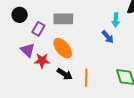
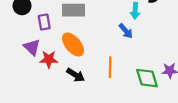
purple rectangle: (38, 29) -> (44, 22), turned -40
orange line: (86, 78) -> (110, 67), moved

